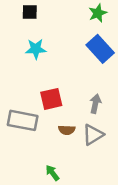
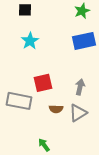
cyan star: (36, 49) -> (30, 41), turned -30
blue rectangle: (100, 49) -> (84, 41), turned -60

